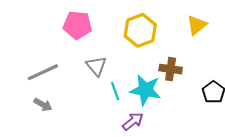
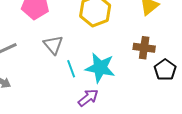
brown cross: (171, 69) -> (144, 48), moved

